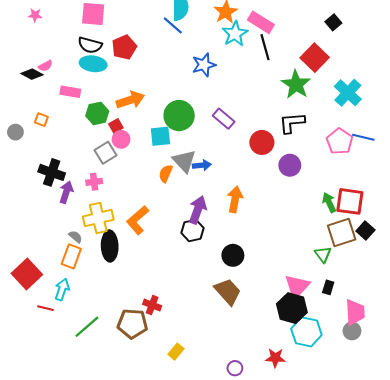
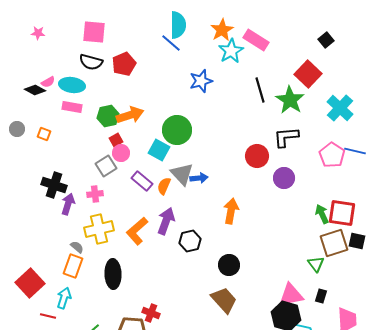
black line: (265, 47) -> (260, 90), moved
cyan ellipse: (93, 64) -> (72, 85), moved
green hexagon: (97, 113) -> (108, 116), moved
purple rectangle: (224, 119) -> (142, 181), moved
gray circle: (15, 132) -> (17, 129), moved
cyan square: (160, 136) -> (159, 150), turned 35
purple arrow: (198, 210) -> (166, 221), moved
black square: (365, 230) -> (357, 241), turned -30
black ellipse: (110, 246) -> (113, 274), moved
pink triangle: (297, 286) -> (291, 295), turned 36

